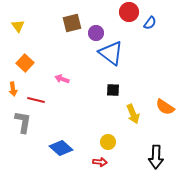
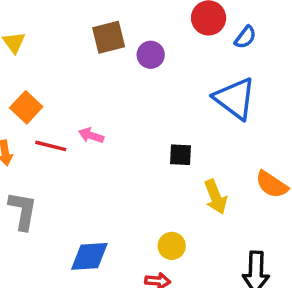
blue triangle: (111, 53) -> (235, 99), moved
red line: (36, 100) -> (51, 146), moved
blue diamond: (61, 148) -> (89, 256), turned -45

